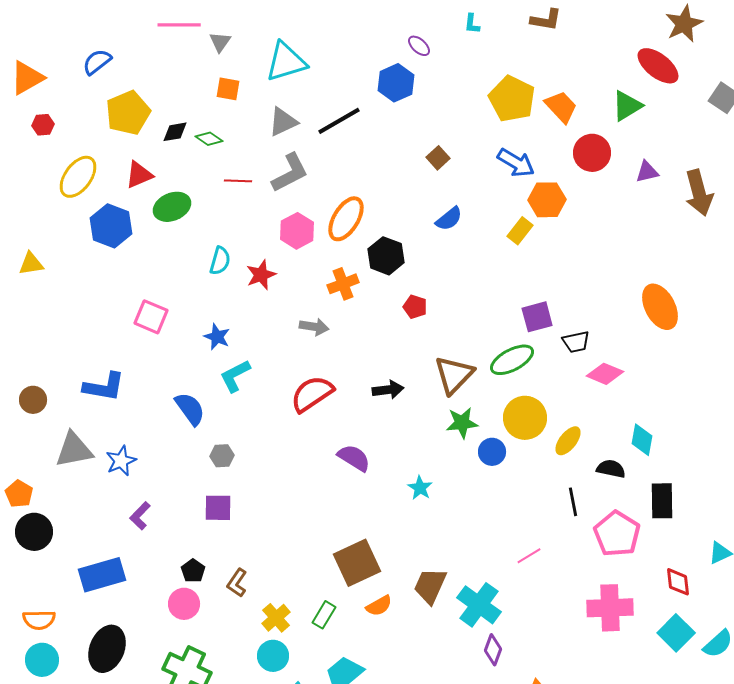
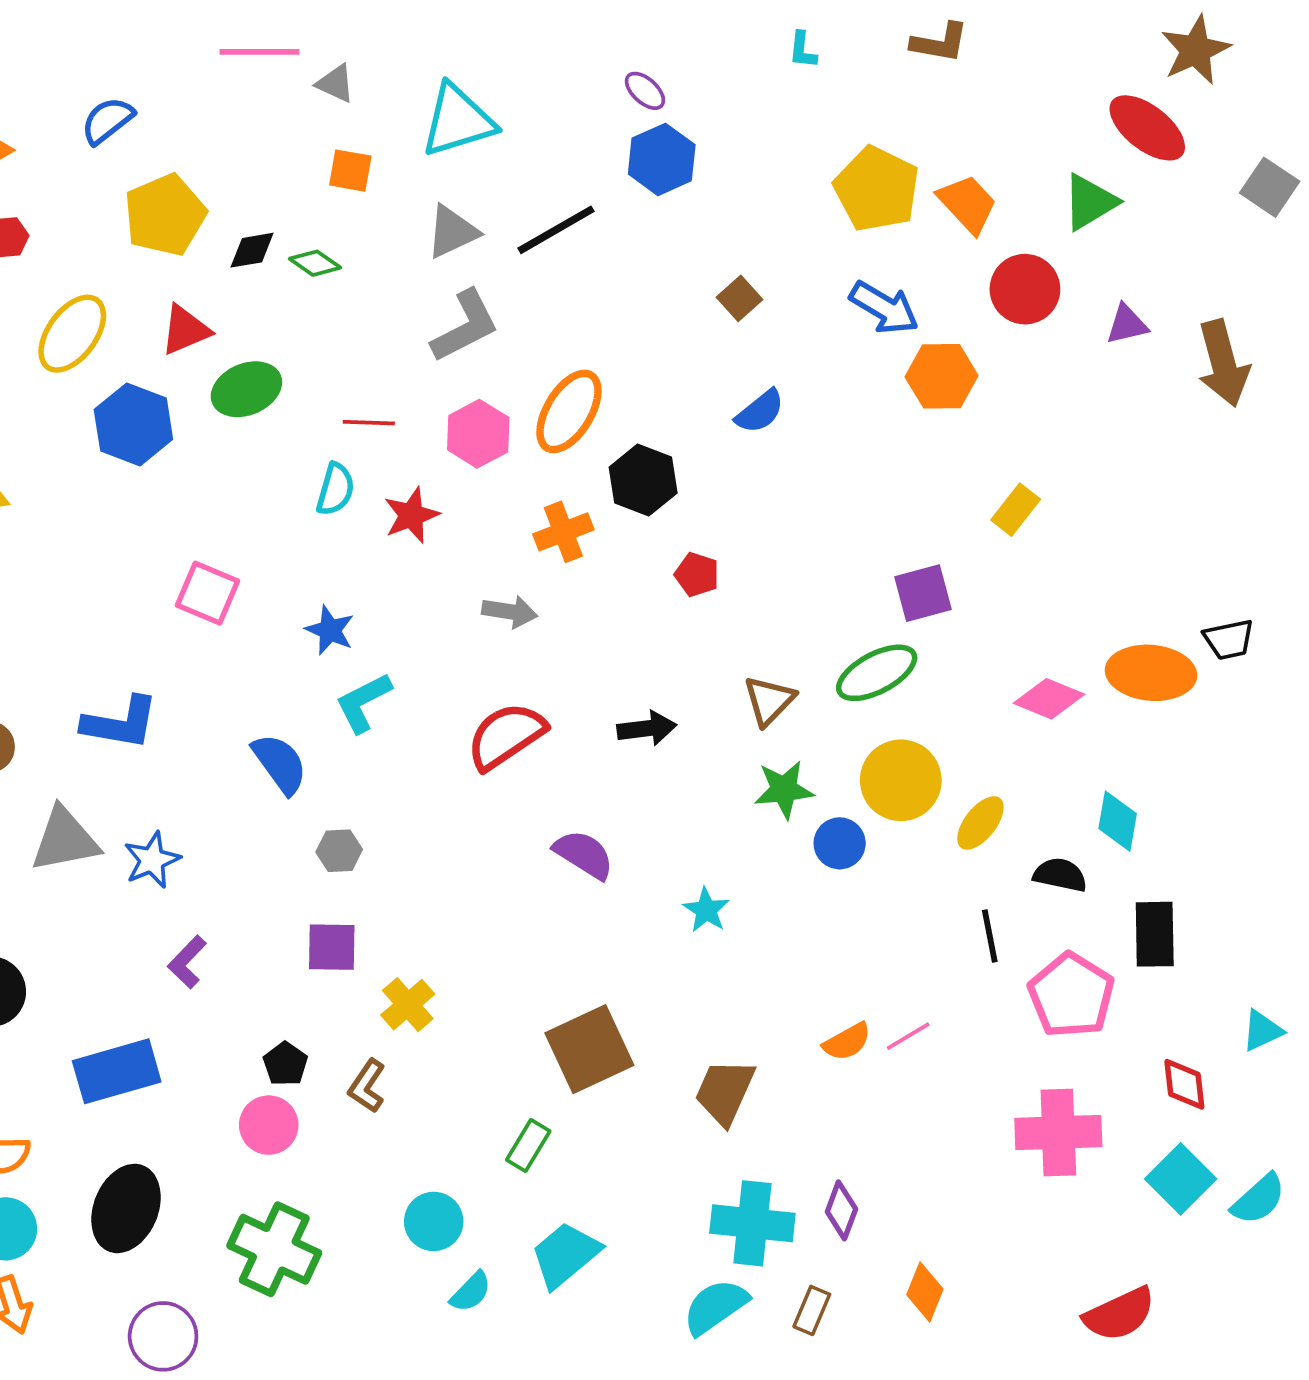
gray triangle: (220, 42) -> (335, 83), turned -40
purple ellipse: (419, 46) -> (645, 91), moved
red line: (238, 181) -> (369, 423), moved
yellow rectangle: (520, 231) -> (1016, 510), moved
orange ellipse: (660, 307) -> (1151, 673), moved, turned -57
black trapezoid: (576, 342) -> (1229, 639), moved
brown triangle: (454, 375) -> (769, 701), size x0.7
cyan cross: (479, 605) -> (752, 1223), moved, turned -30
orange semicircle: (379, 606) -> (847, 1042), moved
yellow cross: (276, 618) -> (408, 1005), moved

